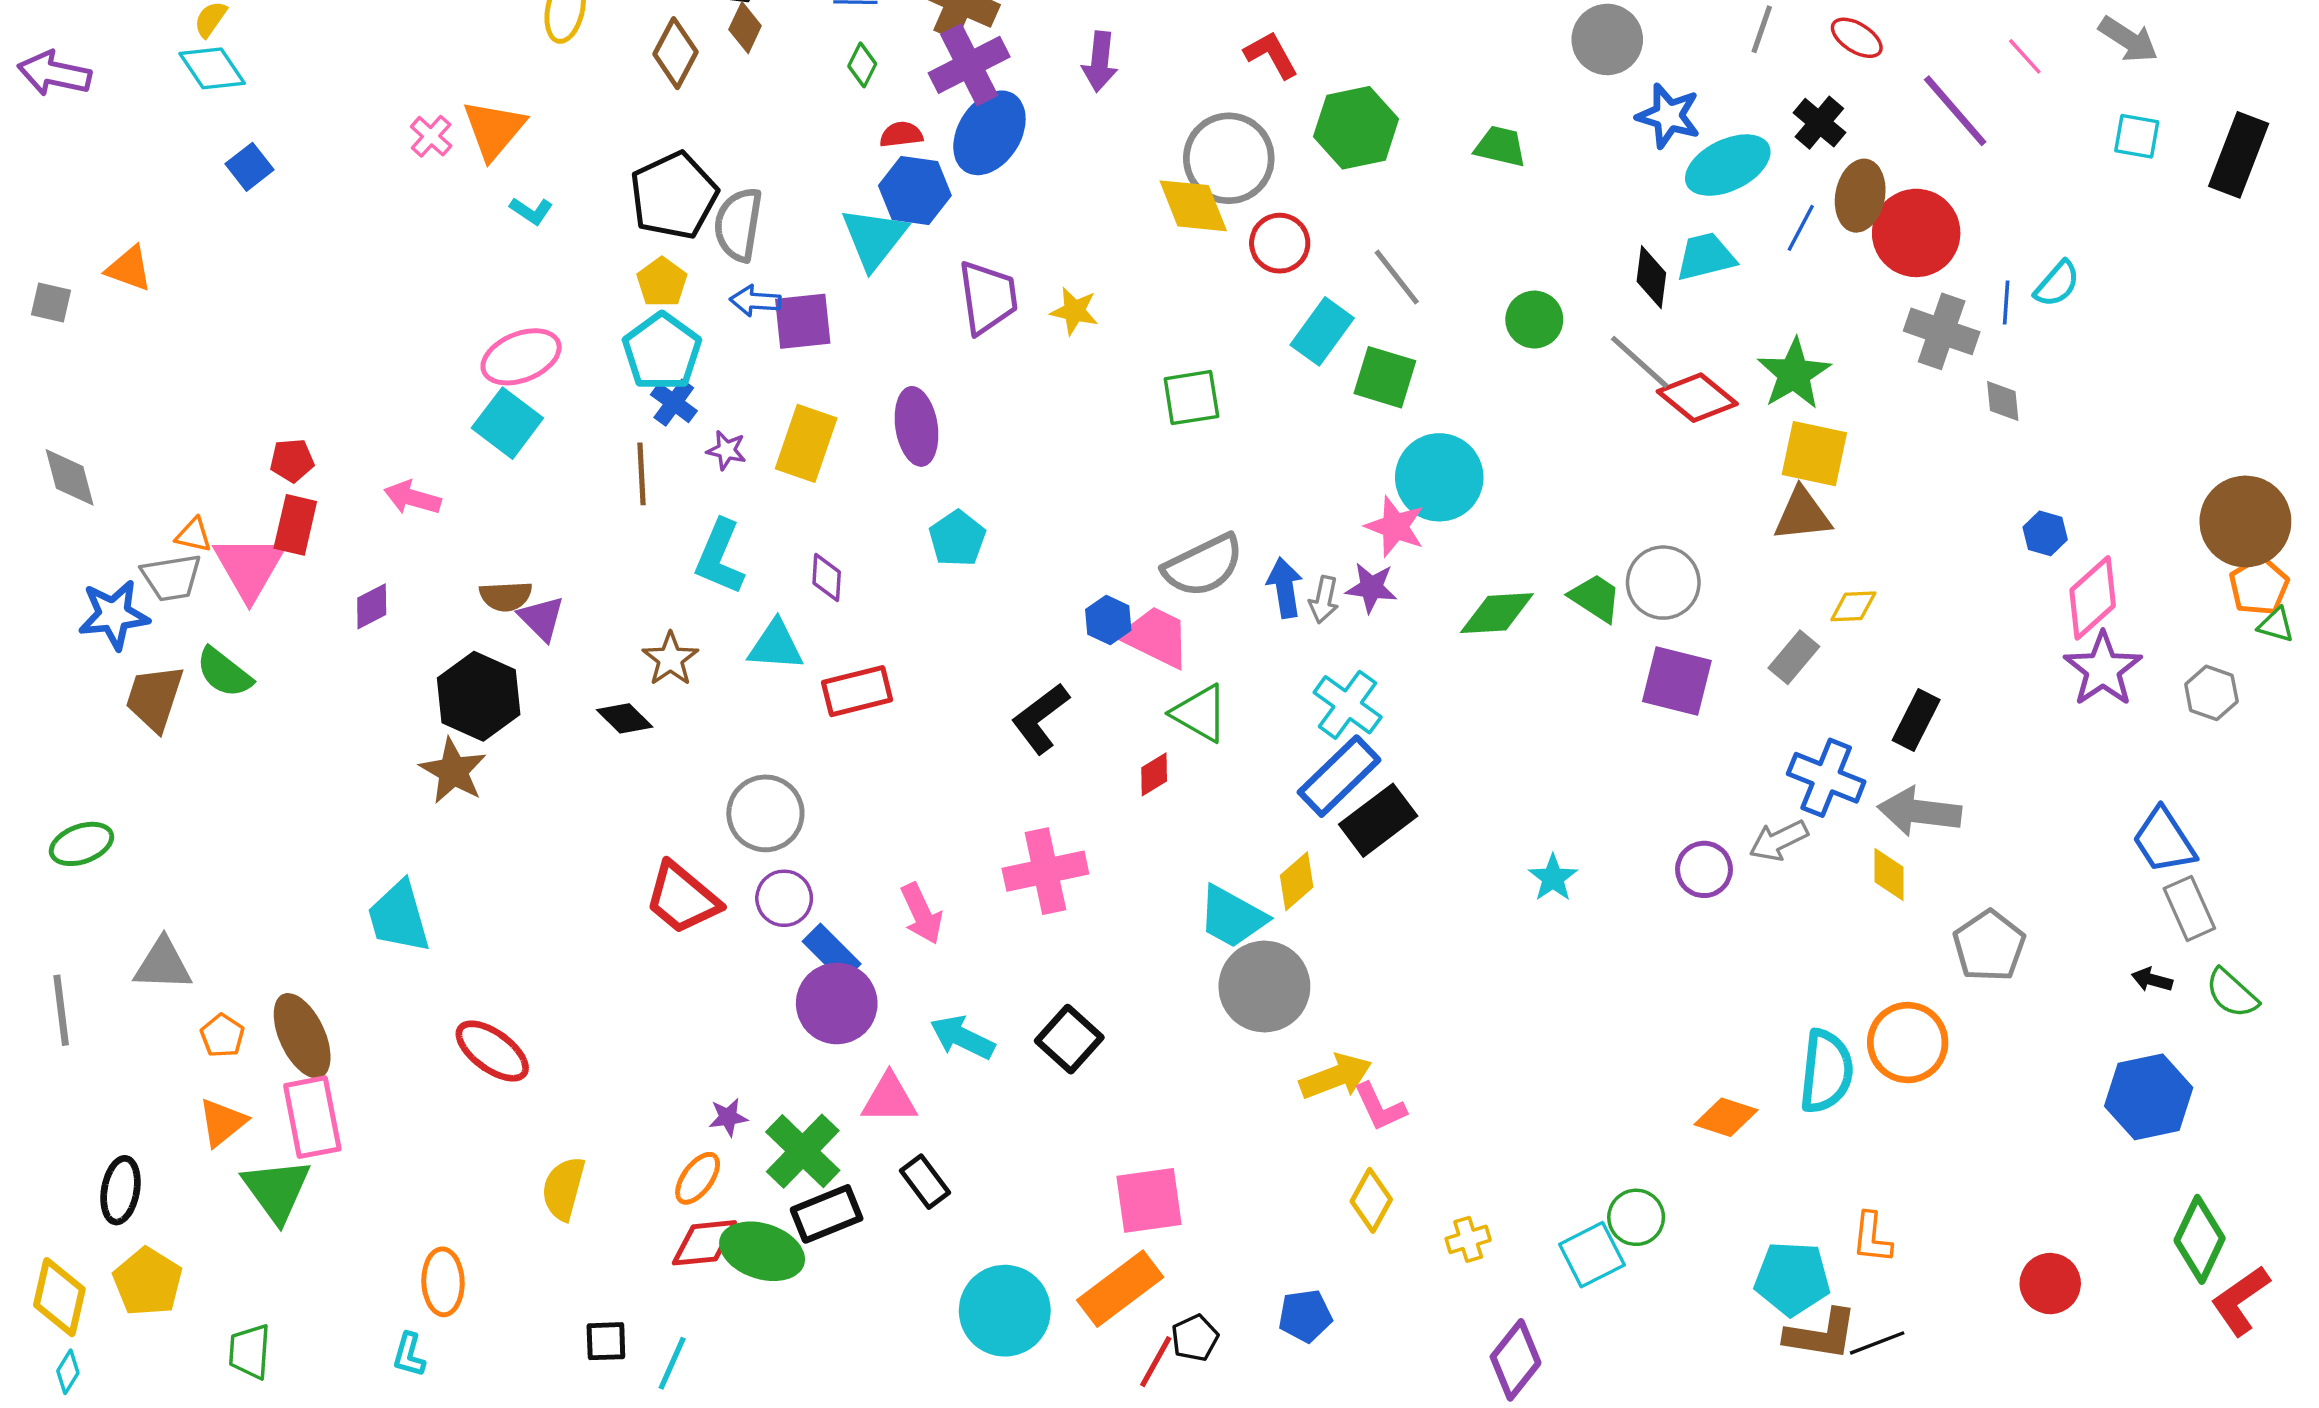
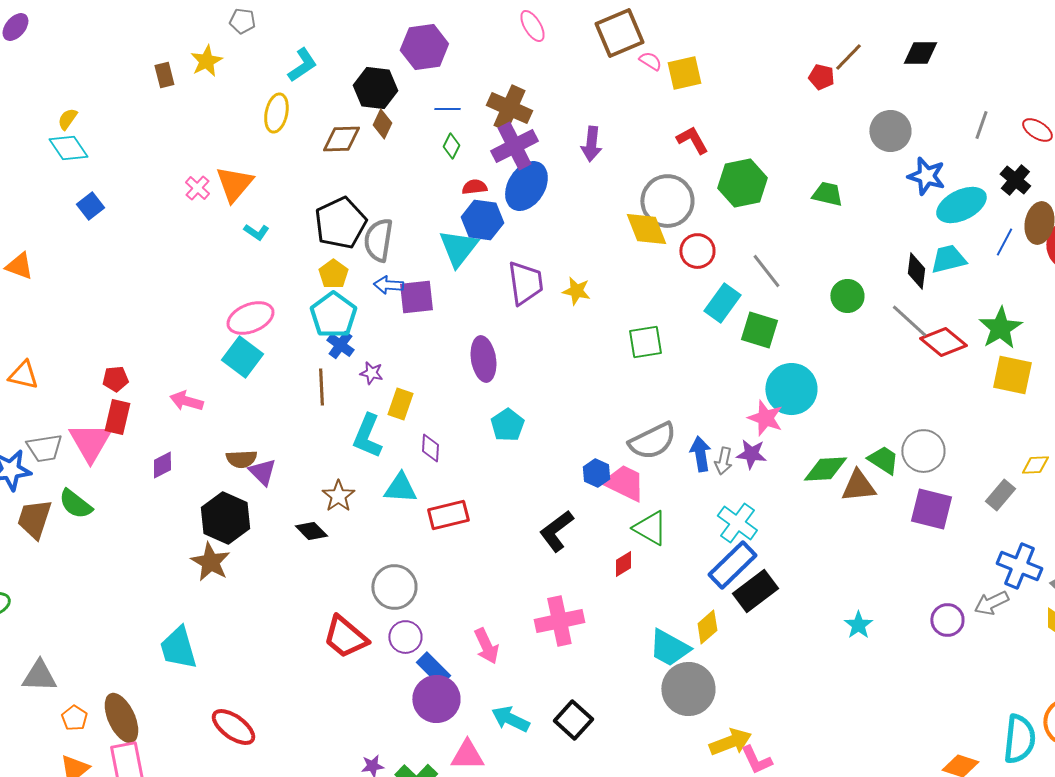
brown diamond: (675, 53) -> (341, 139), turned 60
yellow rectangle: (806, 443) -> (400, 404), moved, size x0.7
brown triangle: (1802, 515) -> (858, 486), moved
orange triangle: (193, 535) -> (23, 375), moved, size x1.4

